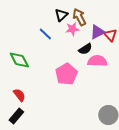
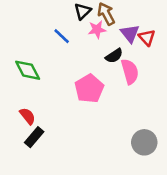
purple triangle: (97, 32) -> (130, 33), turned -42
pink semicircle: (97, 61) -> (130, 72), turned 72
black rectangle: (16, 116) -> (34, 137), moved

